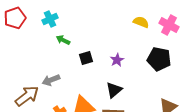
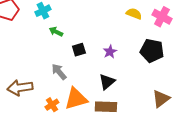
gray arrow: (51, 80) -> (59, 72), moved, turned 72
brown arrow: (27, 96) -> (20, 88), turned -150

